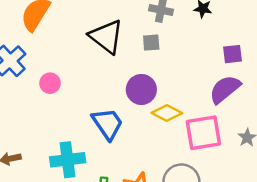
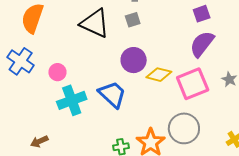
cyan cross: (68, 160) -> (72, 100), moved

